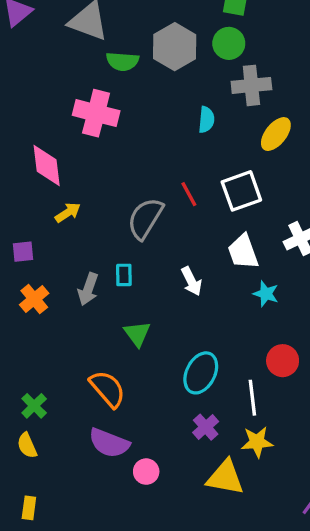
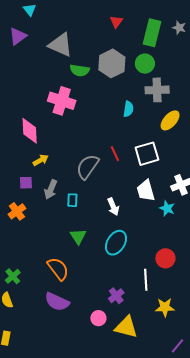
purple square: (23, 252) -> (26, 183), moved
gray arrow: (88, 289) -> (51, 189), moved
cyan star: (266, 294) -> (167, 208), moved
cyan ellipse: (201, 373) -> (116, 243), moved
yellow star: (257, 442) -> (165, 307), moved
pink circle: (146, 472) -> (98, 318), moved

